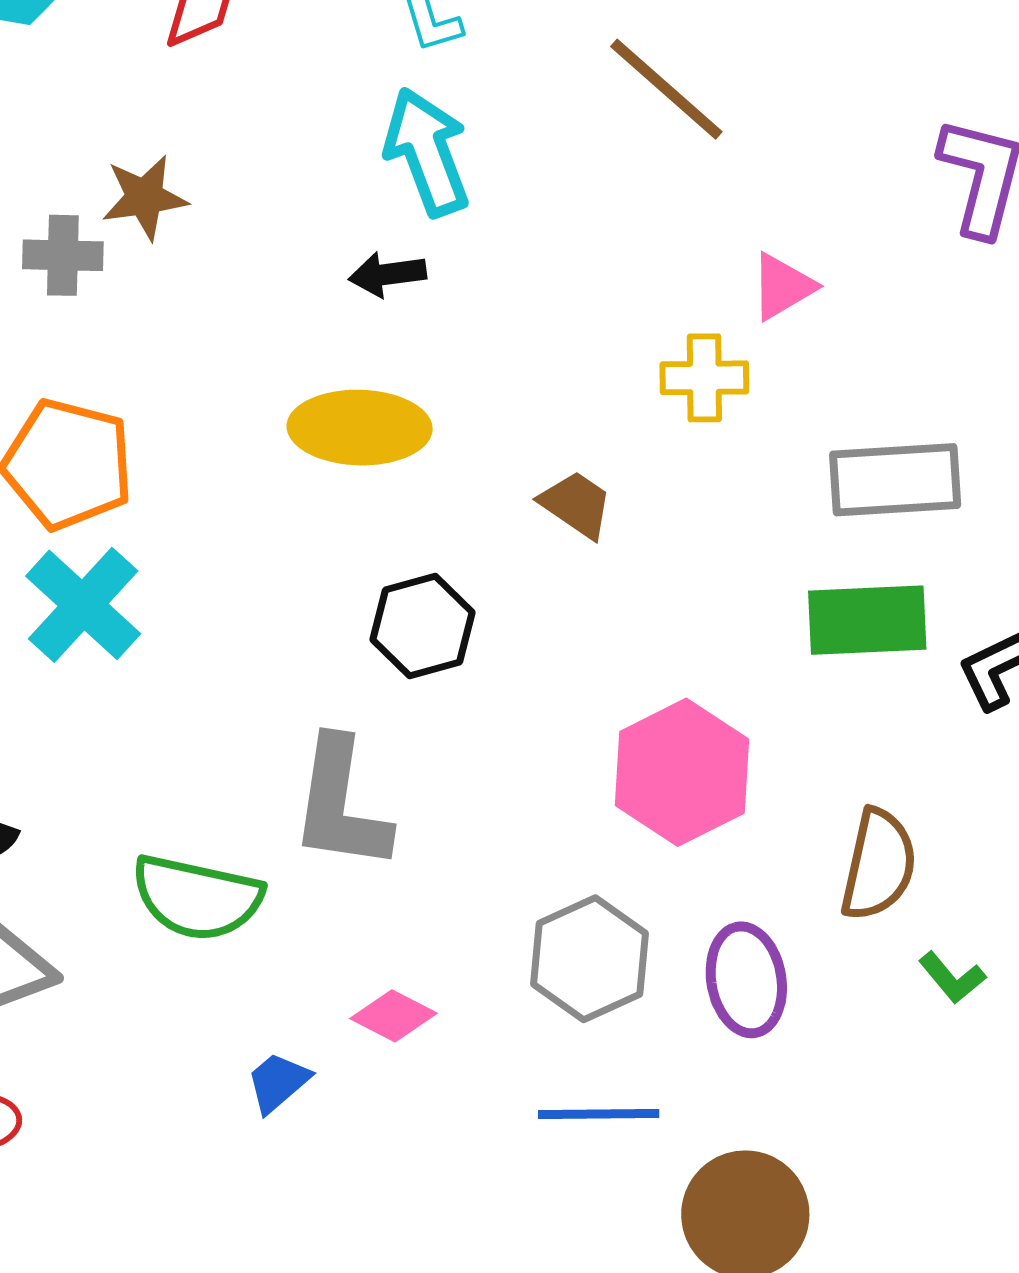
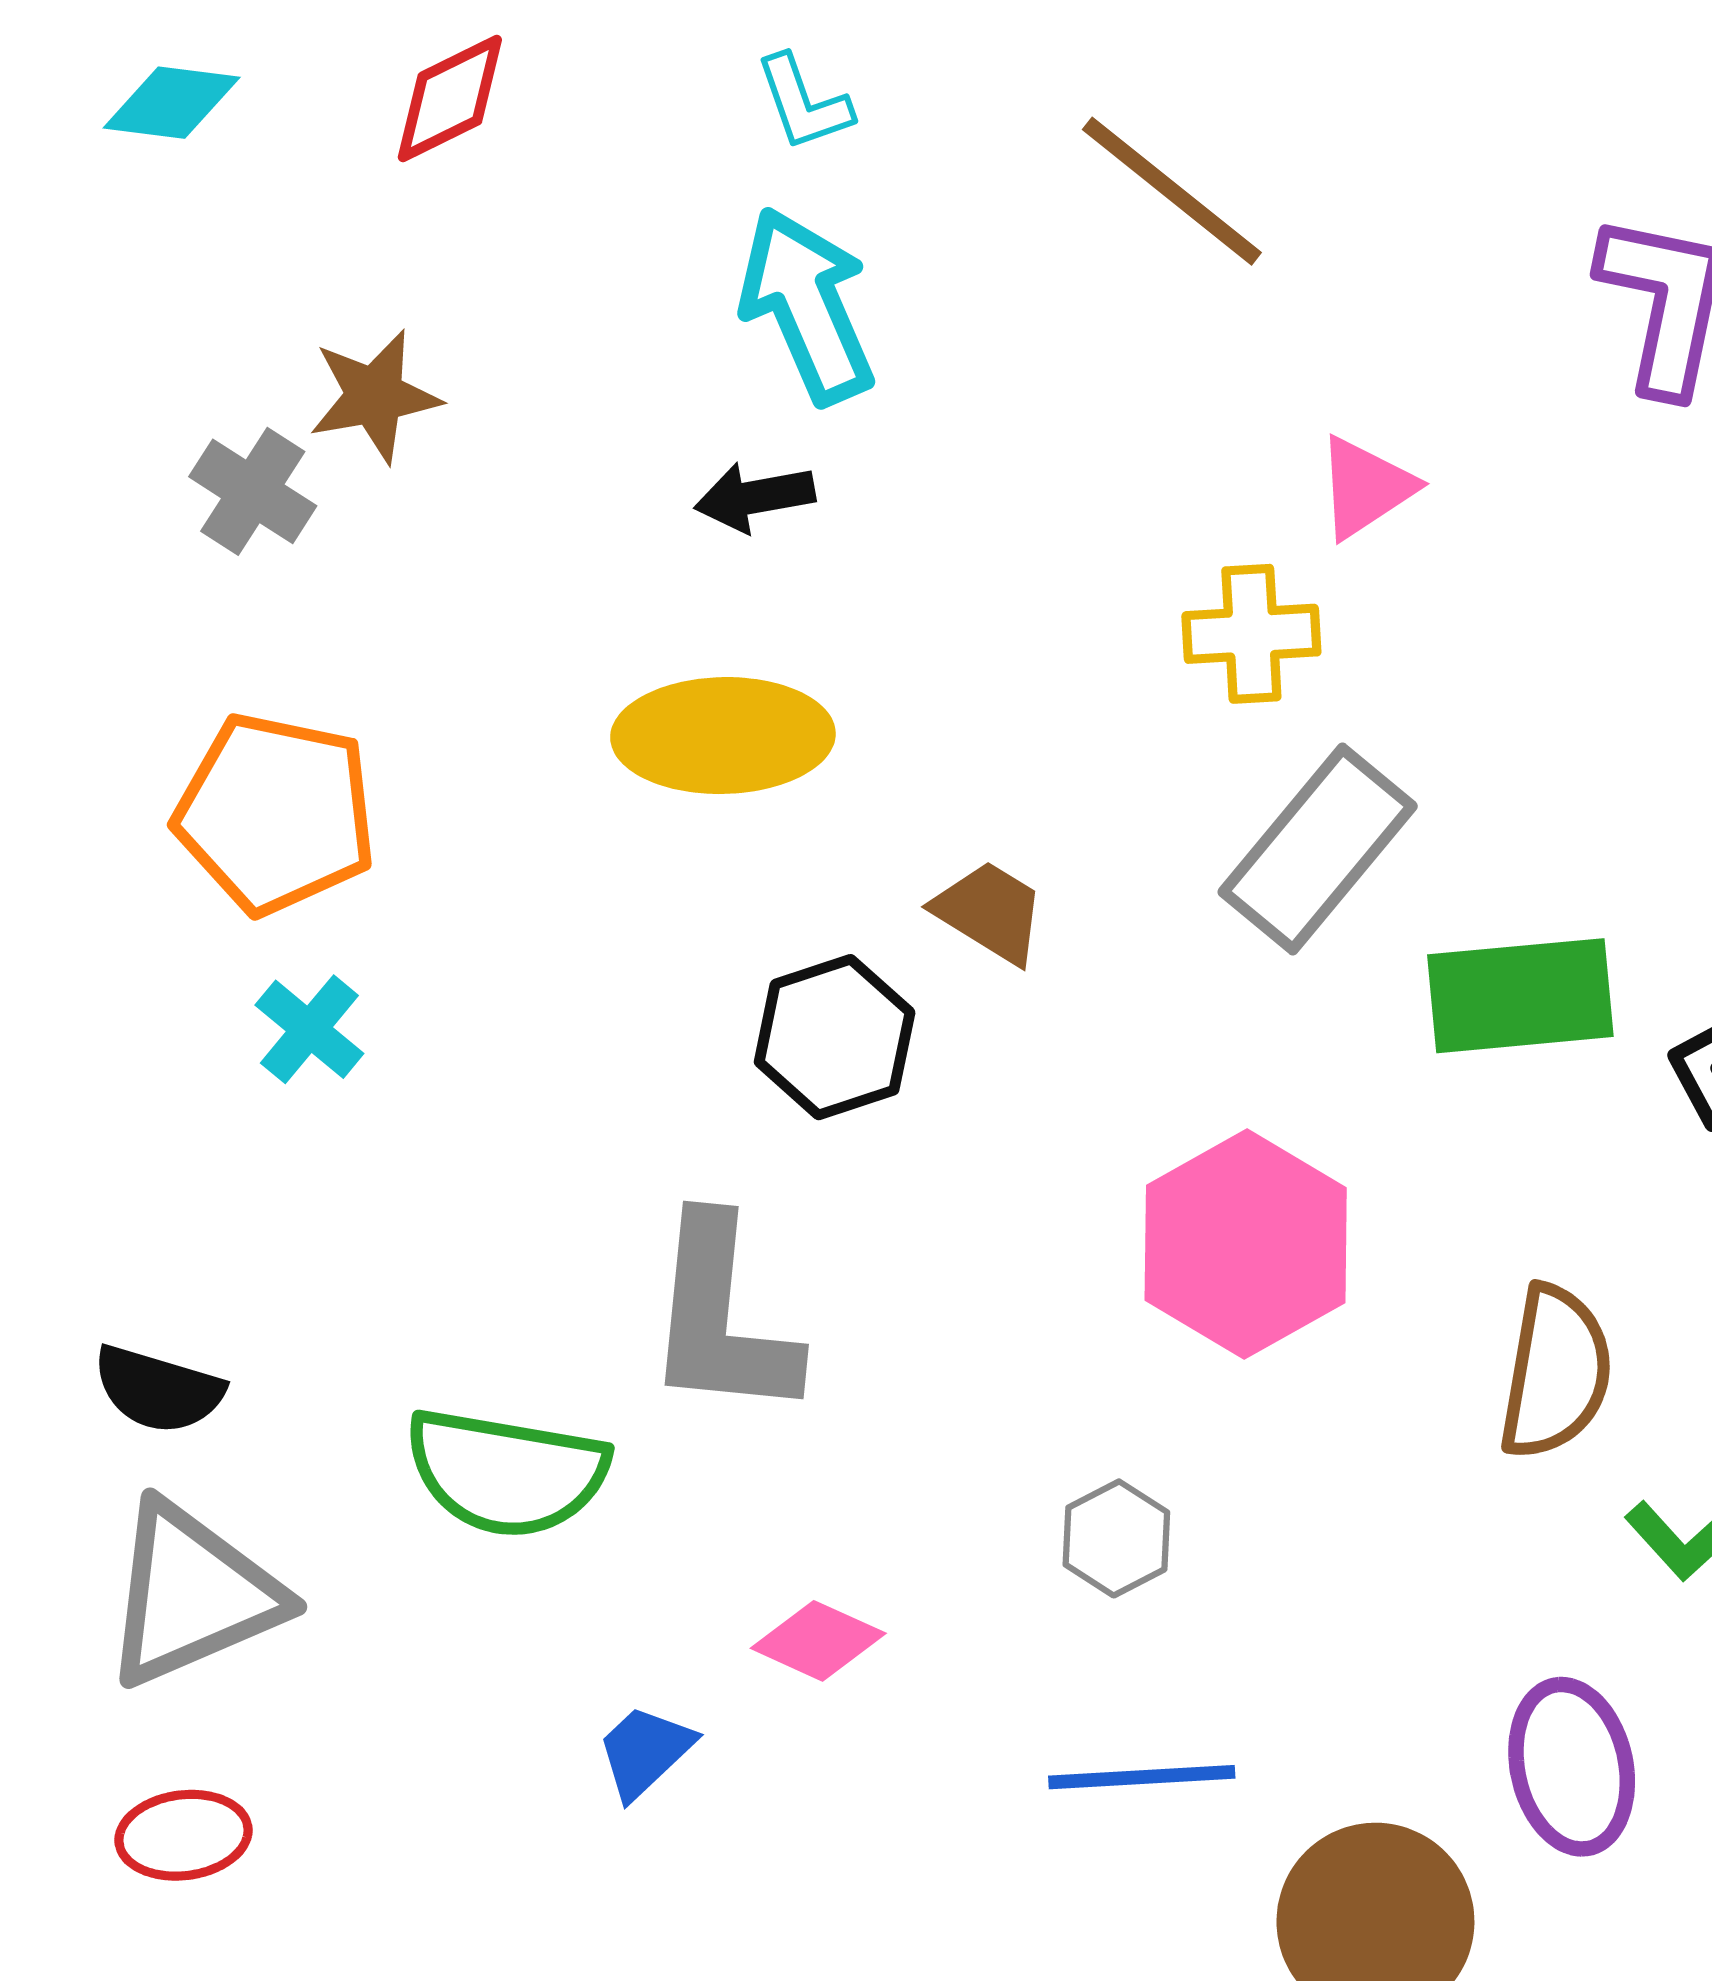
gray cross: (63, 255) -> (253, 491), turned 34
gray rectangle: (895, 480) -> (1318, 849), moved, turned -44
brown trapezoid: (576, 504) -> (990, 912), moved
cyan cross: (83, 605) -> (309, 1029), size x0.6
gray hexagon: (589, 959) -> (1116, 1538), size x0.6
purple ellipse: (746, 980) -> (1572, 1767), moved

